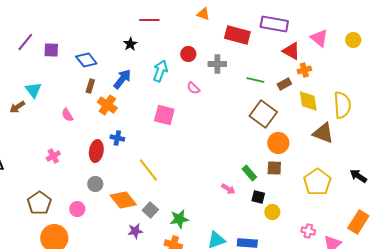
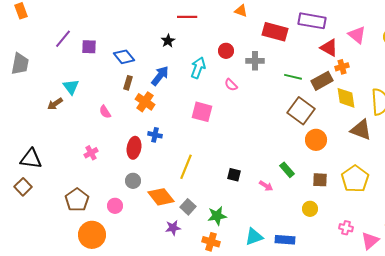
brown rectangle: (284, 84) -> (322, 81), size x1.5
brown square: (274, 168) -> (320, 180), moved
yellow line: (148, 170) -> (186, 167), turned 60
black square: (258, 197) -> (234, 175), moved

